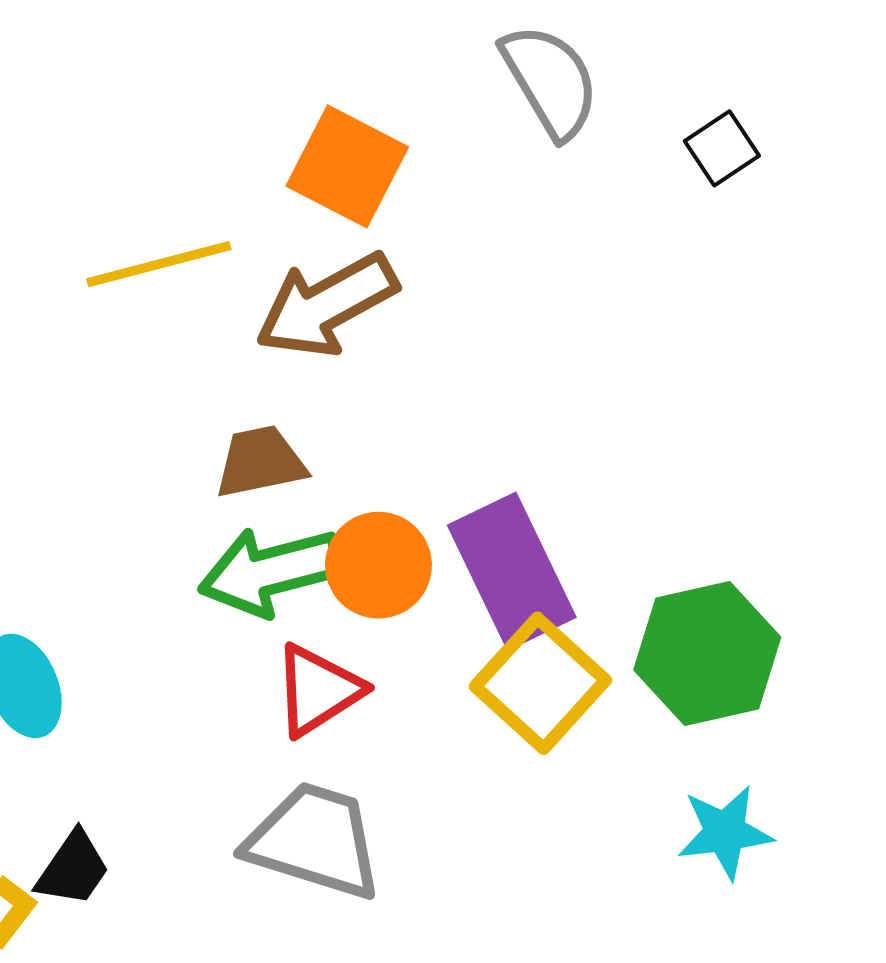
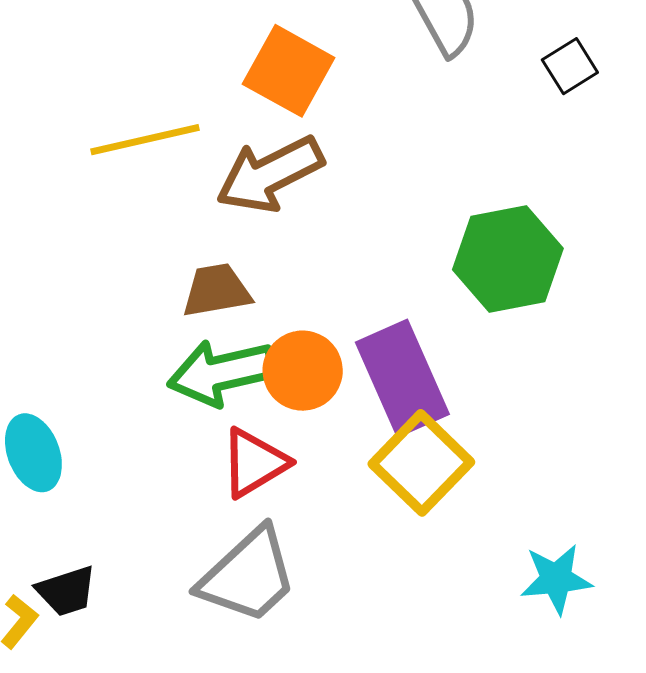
green hexagon: (707, 654) -> (508, 259), moved
gray trapezoid: (314, 841) -> (248, 576), turned 118
black trapezoid: (73, 869) -> (66, 591), turned 36

